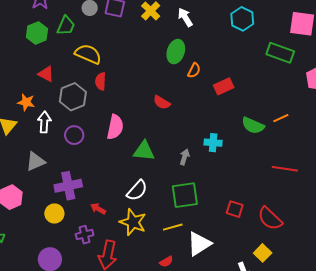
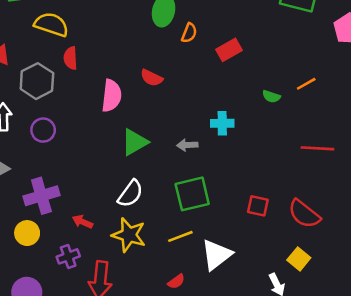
green semicircle: (253, 125) -> (271, 96), size x0.6
pink semicircle: (115, 127) -> (112, 96), moved
green triangle: (144, 151) -> (135, 142), turned -30
gray arrow: (185, 157) -> (187, 145), turned -105

